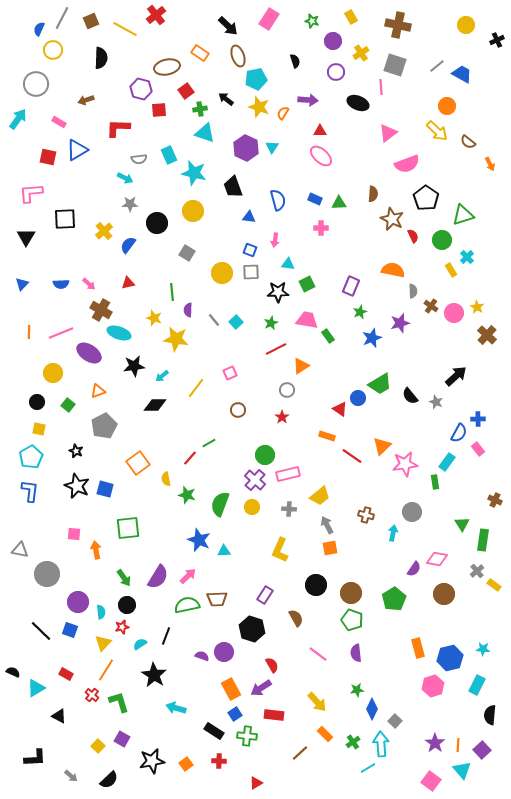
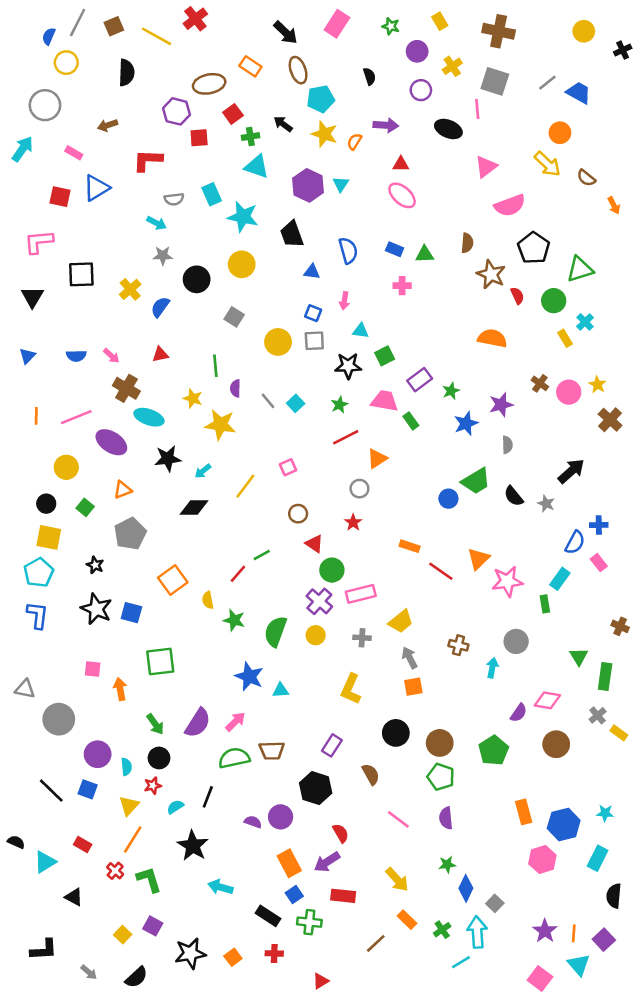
purple rectangle: (351, 286) -> (420, 380), moved, turned 30
gray semicircle: (413, 291) -> (507, 445), moved
red triangle: (340, 409) -> (314, 544), moved
yellow square: (39, 429) -> (49, 537), size x1.5

